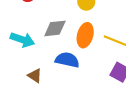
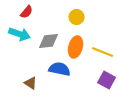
cyan arrow: (22, 40) -> (20, 34), moved

